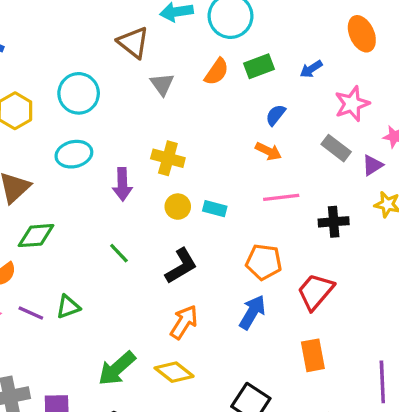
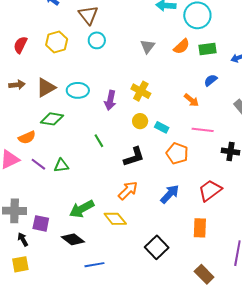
brown triangle: (133, 42) -> (88, 15), moved
cyan circle: (79, 93) -> (97, 40), size x0.7
orange arrow: (268, 151) -> (191, 100), moved
cyan ellipse: (74, 154) -> (78, 90), moved
orange pentagon: (264, 262) -> (177, 153), moved

